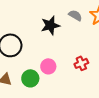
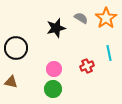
green circle: (30, 78) -> (53, 89), moved

